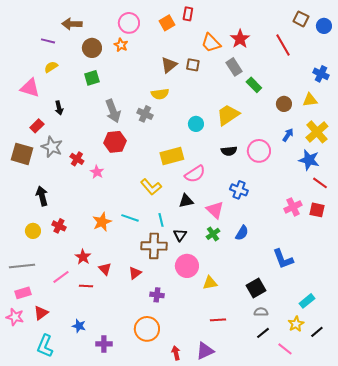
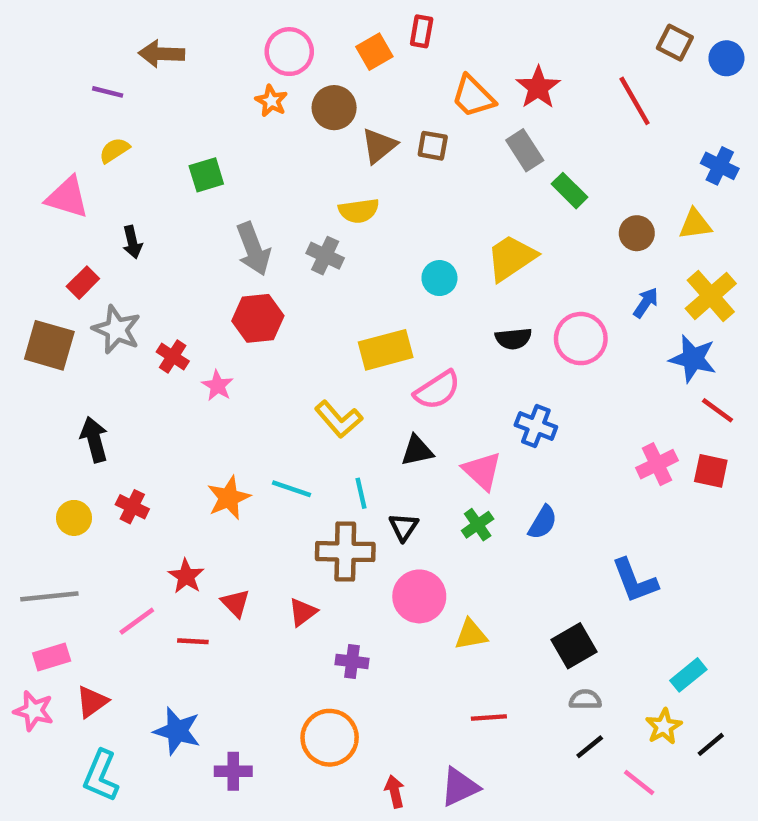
brown circle: (92, 48) -> (334, 108), moved
blue star: (79, 326) -> (177, 731), size x1.5

